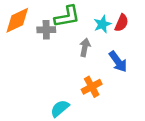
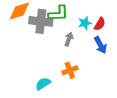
gray cross: (46, 30) -> (41, 21), size x1.6
blue arrow: (118, 62) -> (100, 45), moved

